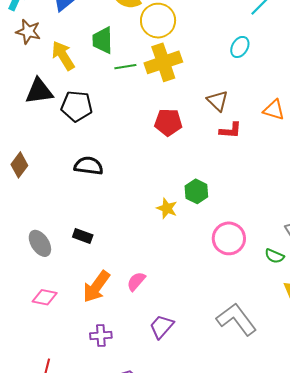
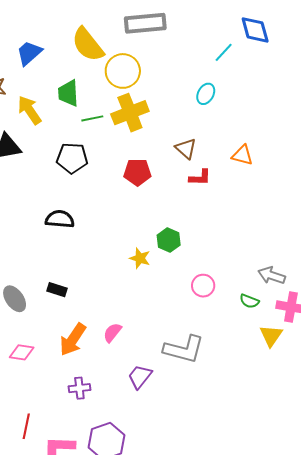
black pentagon: (77, 106) -> (72, 158), moved
pink circle: (229, 238) -> (203, 286), size x0.7
gray L-shape: (236, 319) -> (184, 349), moved, turned 144

